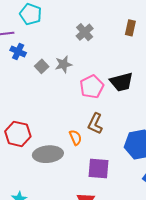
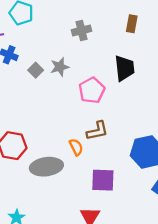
gray cross: (85, 32) -> (81, 31), turned 30
black trapezoid: (121, 82) -> (124, 68), moved, turned -80
brown L-shape: (95, 124) -> (97, 131), turned -125

